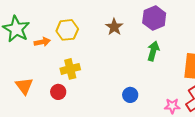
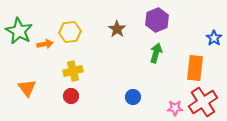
red circle: (58, 92) -> (71, 96), moved

